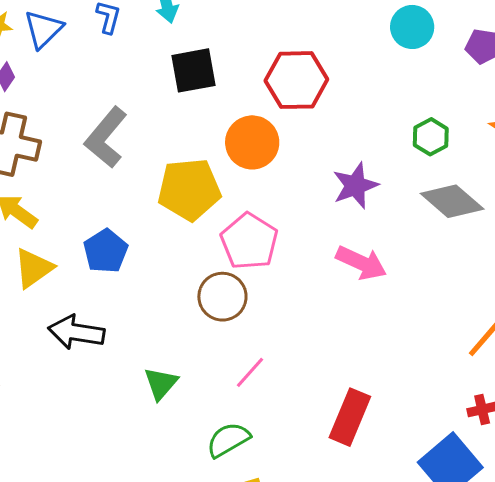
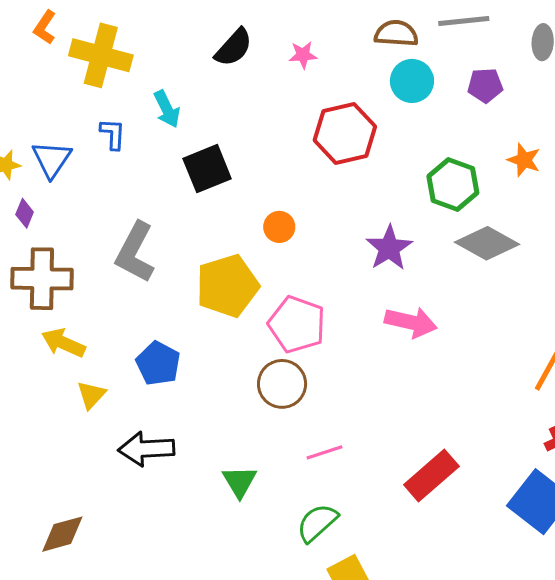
red hexagon: (296, 80) -> (345, 133), moved
green hexagon: (431, 137) -> (453, 185), size x1.4
orange circle: (252, 142) -> (279, 227), size x0.6
yellow triangle: (34, 268) -> (91, 395), size x0.7
pink line: (250, 372) -> (325, 452), turned 42
red rectangle: (350, 417) -> (431, 476), turned 38

